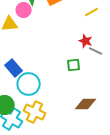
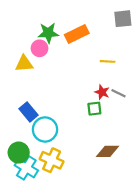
yellow line: (92, 12) -> (108, 61), moved, turned 32
red star: (86, 41) -> (102, 92), moved

